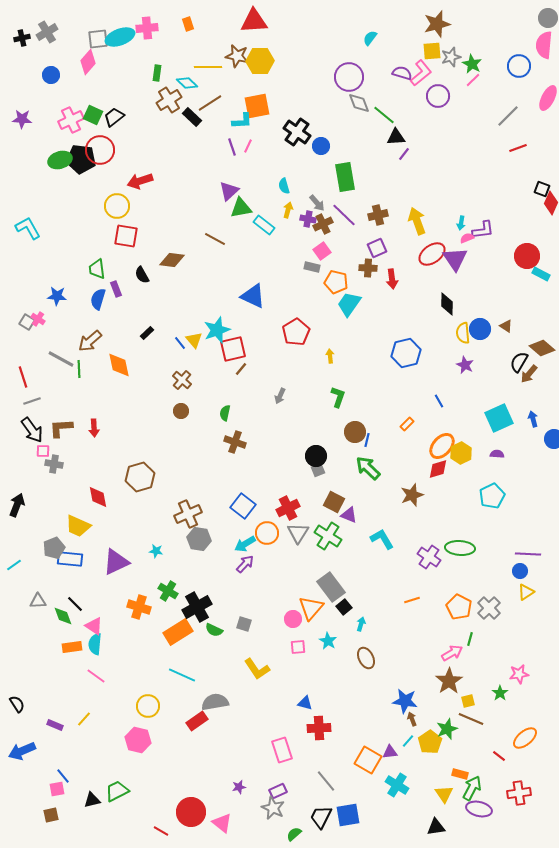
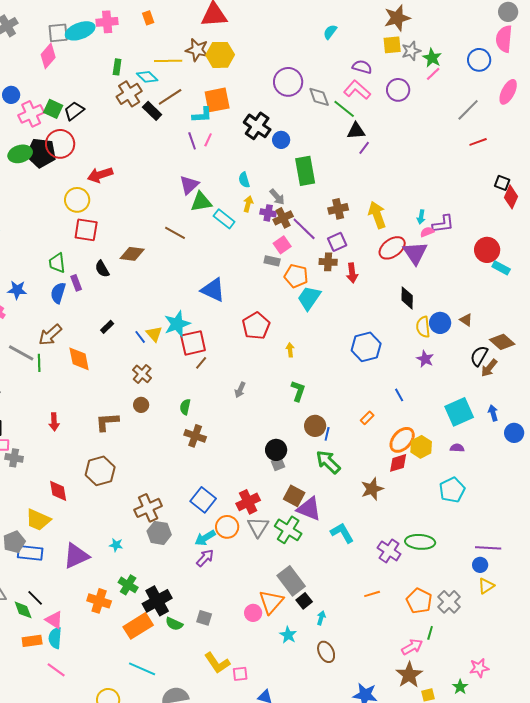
pink L-shape: (421, 73) -> (357, 90), moved, turned -100
blue circle: (51, 75) -> (11, 95), moved
purple circle: (349, 77) -> (288, 82), moved
purple line: (344, 215) -> (304, 229), moved
brown L-shape: (61, 428) -> (107, 422), moved
purple triangle: (349, 515) -> (309, 509), size x1.5
pink square: (298, 647) -> (240, 674), moved

